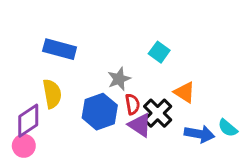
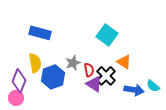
cyan square: (159, 52) -> (107, 35), size x1.5
gray star: (119, 79) -> (73, 63), moved
blue hexagon: (100, 112) -> (53, 77), moved
purple diamond: (28, 121) -> (19, 81), turned -35

